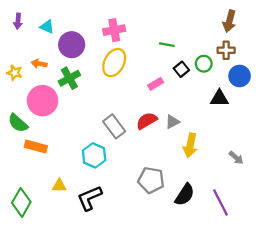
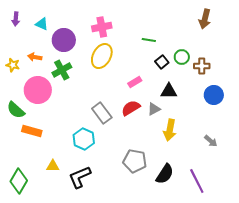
brown cross: (226, 50) -> (202, 66), moved
blue circle: (240, 76) -> (214, 95), moved
pink rectangle: (156, 84) -> (135, 82), moved
black triangle: (219, 98) -> (169, 91), moved

